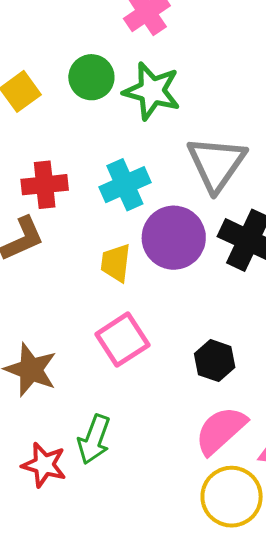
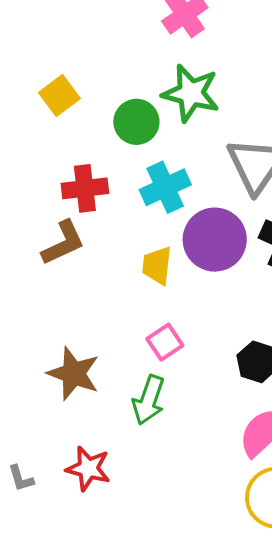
green circle: (91, 77) -> (136, 122), moved
pink square: (122, 340) -> (165, 342), size x0.7
green arrow: (94, 439) -> (149, 400), moved

